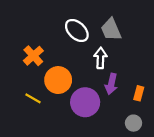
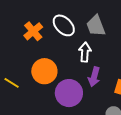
orange cross: (33, 56) -> (33, 31), moved
yellow line: (33, 98) -> (12, 83), moved

